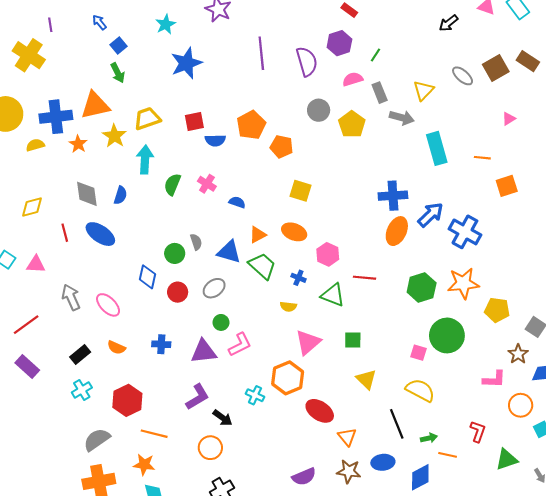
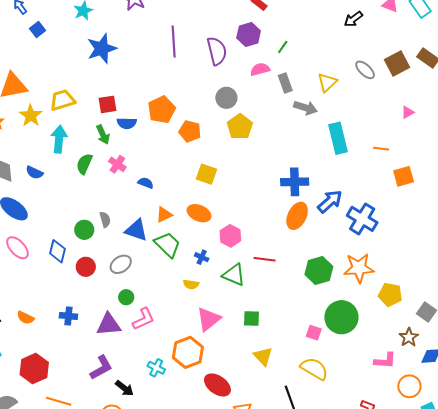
green arrow: (118, 73) -> (103, 135), moved
yellow pentagon: (352, 124) -> (240, 127), moved
blue semicircle: (120, 195) -> (34, 172), turned 96
pink ellipse: (108, 305) -> (17, 248), moved

